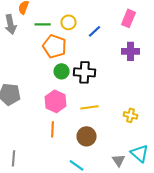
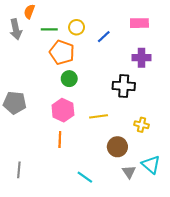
pink rectangle: (128, 18) -> (139, 23), turned 66
black cross: (84, 72) -> (124, 86), moved
brown circle: (86, 136) -> (117, 147), moved

